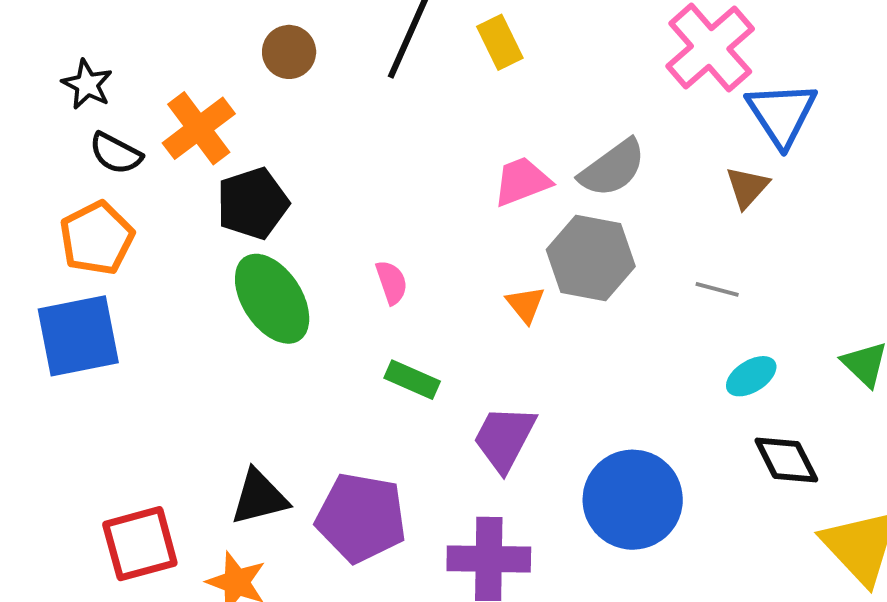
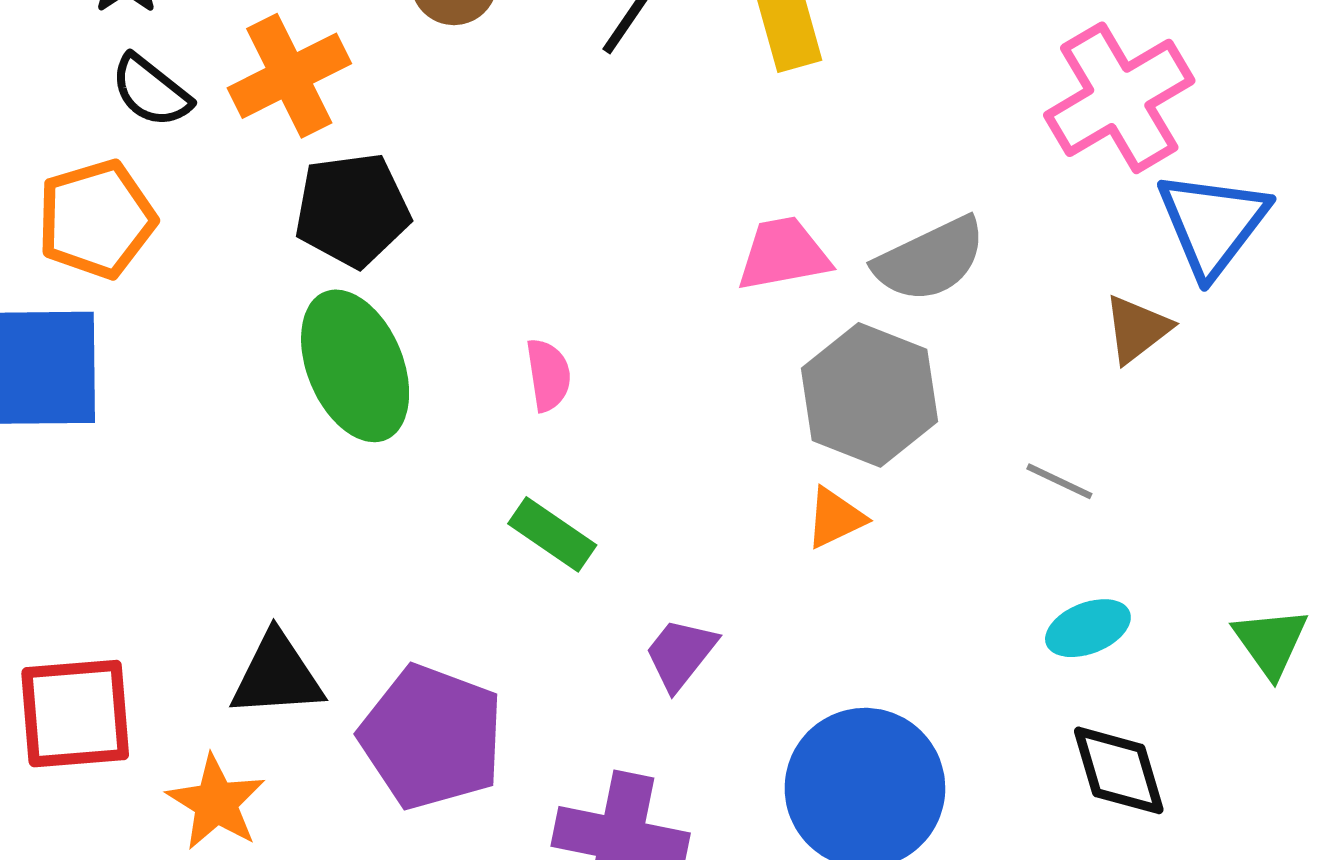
orange triangle: (525, 304) -> (835, 518), moved, turned 33
purple trapezoid: (504, 438) -> (681, 654), size x0.7

